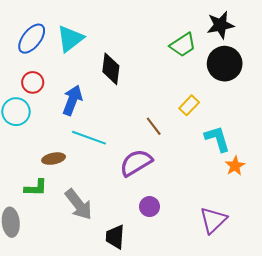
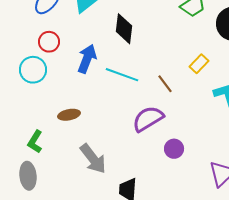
cyan line: (89, 138) -> (122, 75), moved
green L-shape: (36, 188) -> (35, 142), moved, turned 120
purple circle: (150, 207) -> (174, 149), moved

